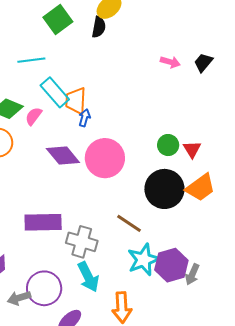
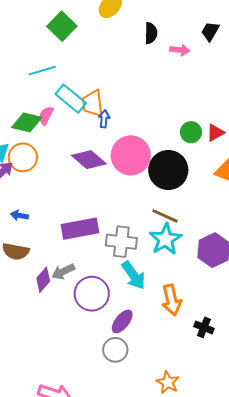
black semicircle: (99, 27) -> (151, 33), moved
black trapezoid: (203, 62) -> (210, 31), moved
pink semicircle: (33, 116) -> (46, 115), moved
red triangle: (192, 149) -> (215, 133), turned 42
black circle: (164, 189) -> (168, 170), moved
cyan star: (144, 260) -> (165, 239), moved
gray arrow: (19, 298) -> (63, 272), moved

